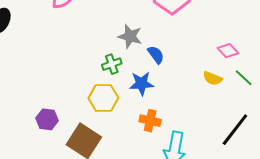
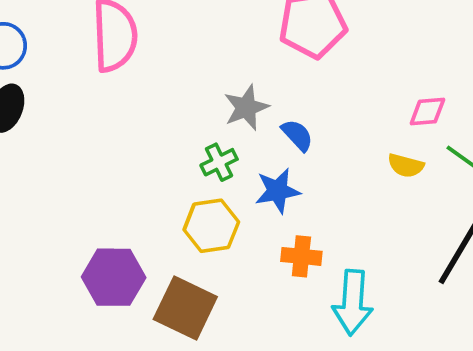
gray star: (130, 36) -> (246, 108), turned -30
pink diamond: (228, 51) -> (427, 111), turned -45
purple hexagon: (47, 119) -> (114, 277), size x1.5

